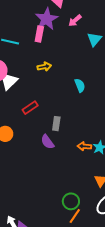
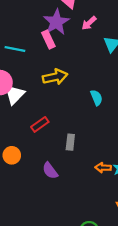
pink rectangle: (39, 34) -> (48, 39), turned -35
yellow arrow: (44, 67) -> (55, 77), size x1.5
purple semicircle: (48, 142) -> (50, 171), moved

